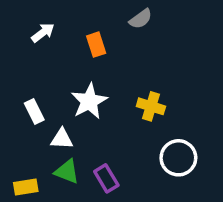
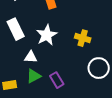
white rectangle: (34, 111) -> (16, 29), moved, size x1.5
green triangle: (67, 172) -> (34, 76), turned -49

